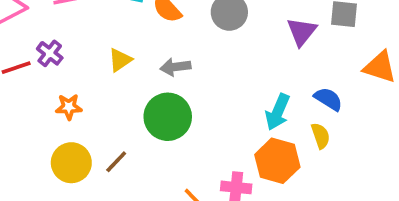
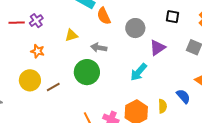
purple triangle: (302, 32) -> (158, 48), moved
blue semicircle: (328, 99) -> (183, 96), moved
cyan arrow: (278, 112) -> (139, 72), moved

